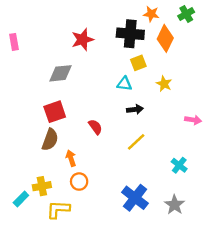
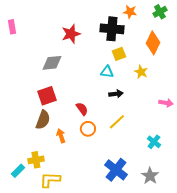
orange diamond: (165, 38) -> (153, 43), moved
pink rectangle: (14, 42) -> (12, 27), moved
orange circle: (79, 182) -> (88, 129), moved

